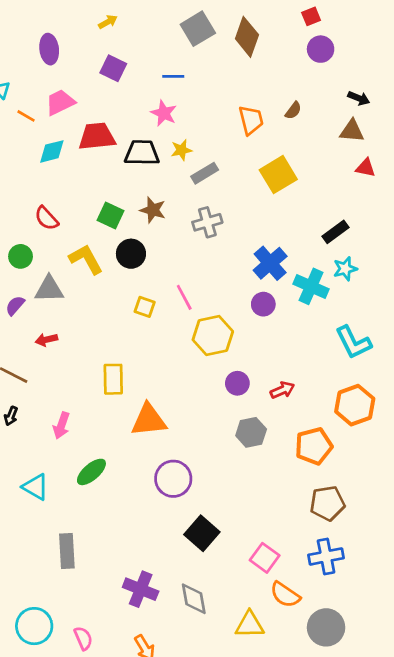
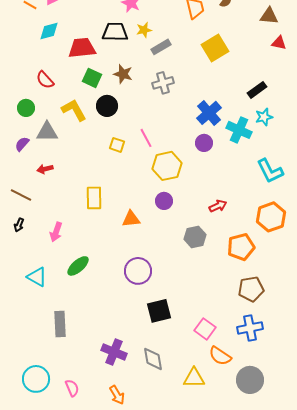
red trapezoid: (97, 136) -> (82, 48), moved
purple circle: (237, 383) -> (164, 201), moved
orange triangle: (149, 420) -> (131, 219), moved, size x0.7
black square: (202, 533) -> (159, 311), turned 35

